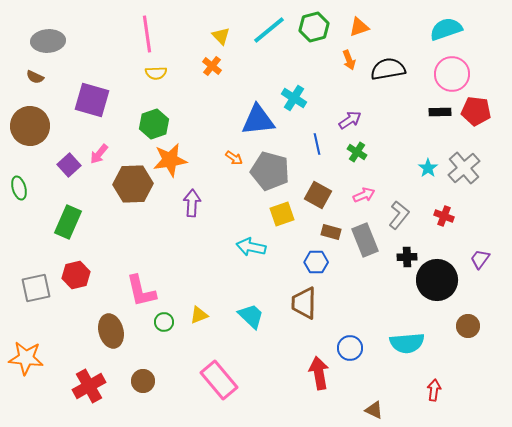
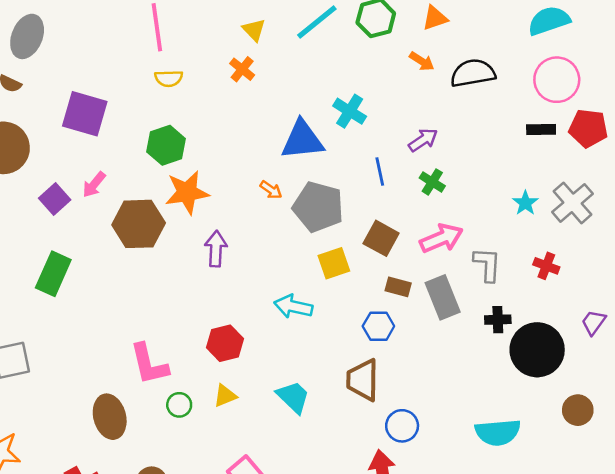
gray ellipse: (48, 41) -> (27, 36), turned -64
orange arrow: (349, 60) -> (422, 61), turned -36
pink arrow: (364, 195) -> (441, 238), size x1.5
gray L-shape: (399, 215) -> (487, 265), turned -36
red hexagon: (76, 275) -> (225, 343), moved
blue circle: (350, 348) -> (402, 426), moved

